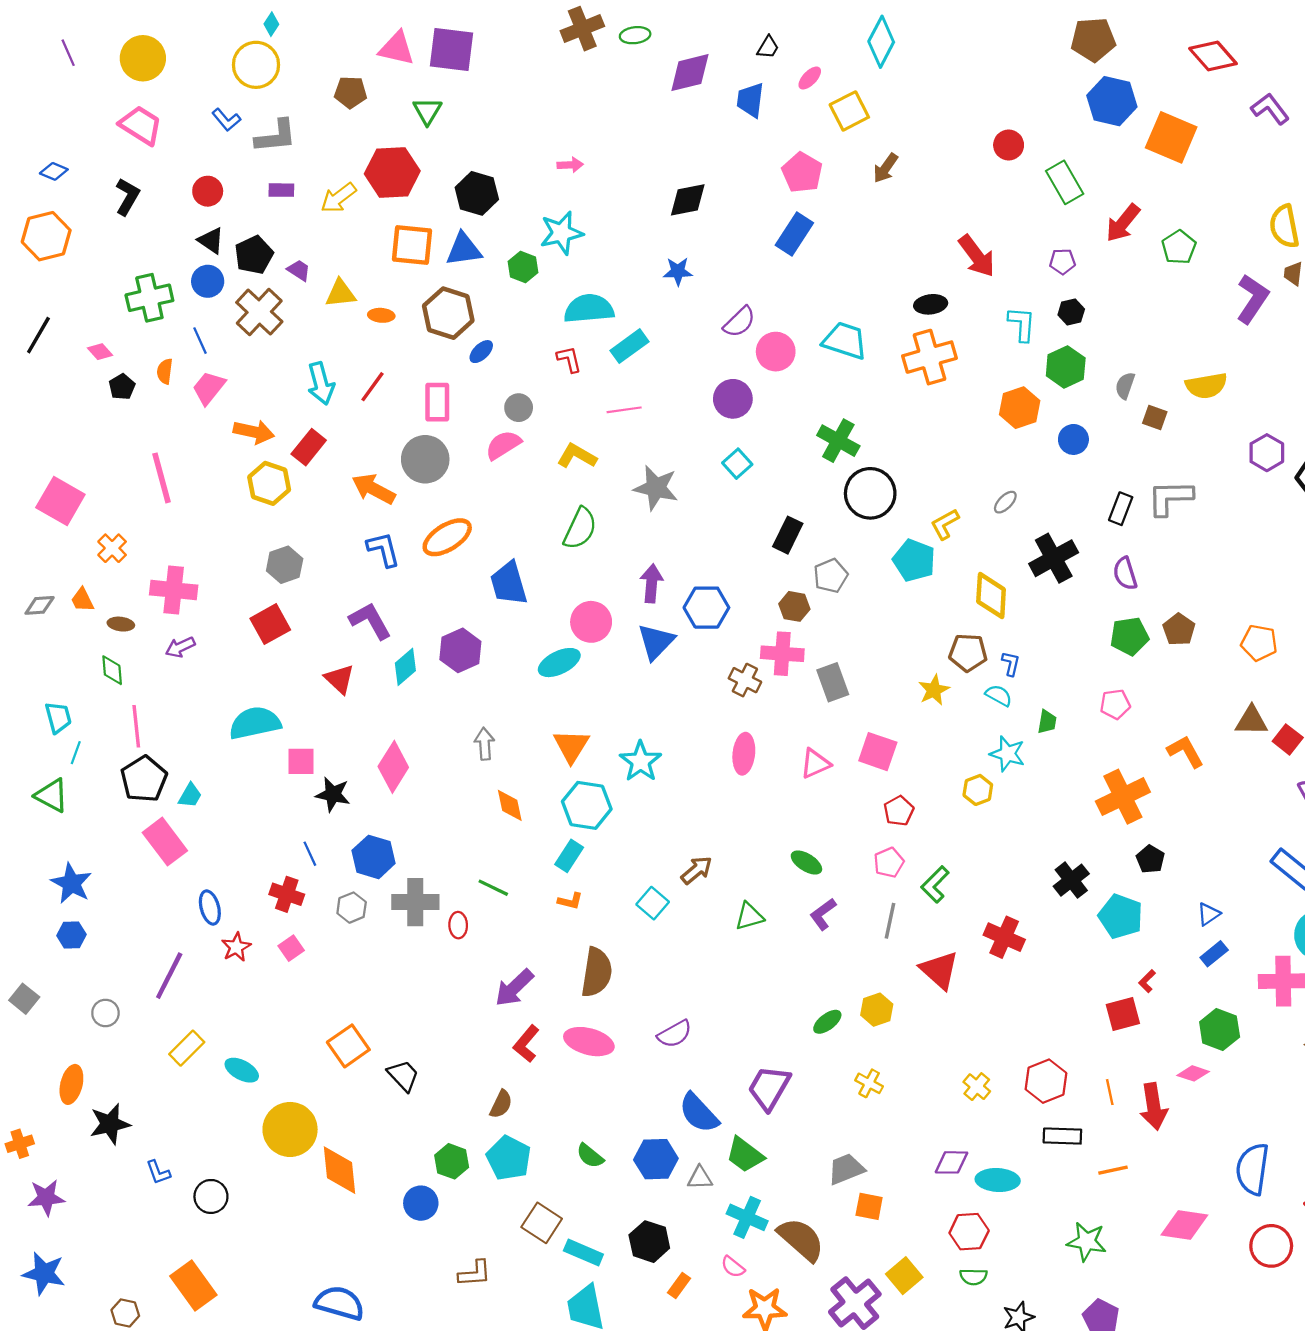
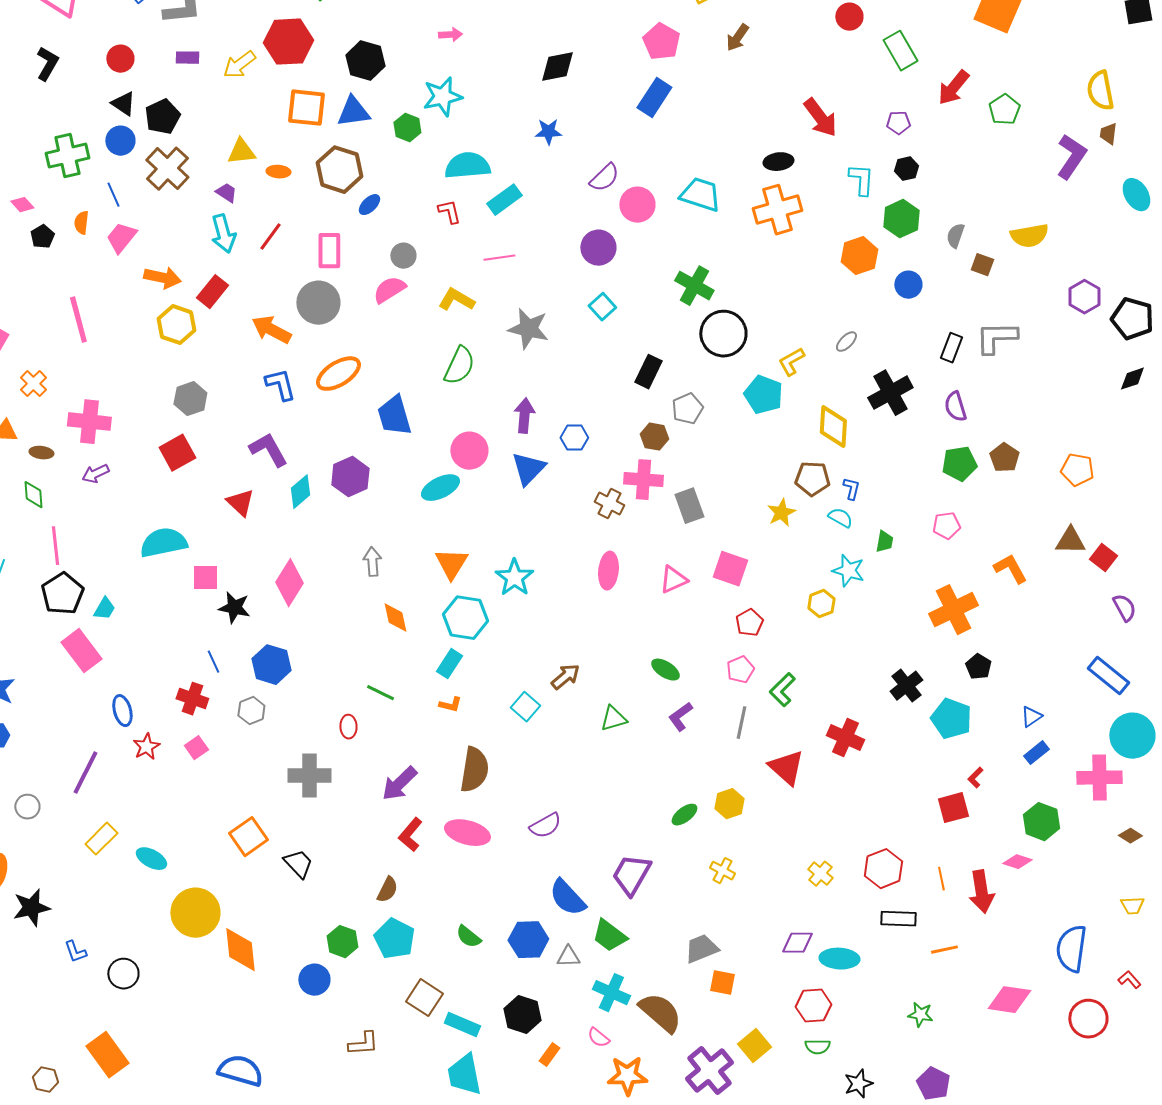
purple trapezoid: (299, 270) -> (226, 193), moved
blue hexagon: (706, 608) -> (574, 438), size x0.7
gray cross: (415, 902) -> (309, 776), moved
green star: (1087, 1242) -> (920, 1015), size x0.7

